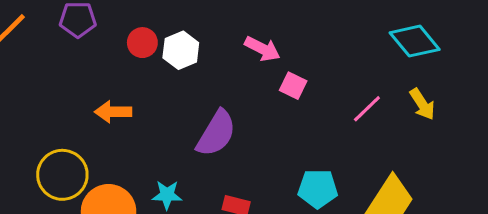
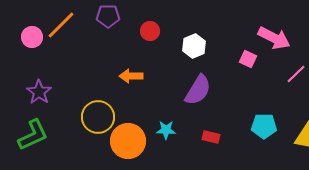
pink arrow: (262, 49) -> (274, 38), moved, size x1.4
white hexagon: (181, 50) -> (194, 46), moved

